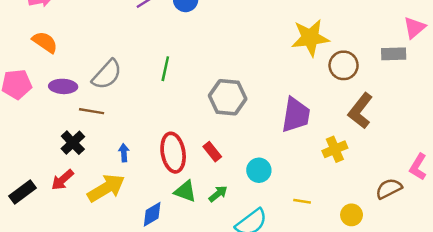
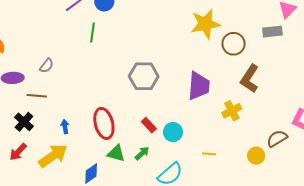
green line: (165, 69) -> (92, 32), moved
gray semicircle: (107, 75) -> (47, 66), size x0.6
red rectangle: (212, 152) -> (149, 125), moved
yellow circle: (352, 215) -> (256, 156), moved

